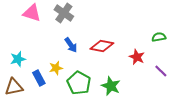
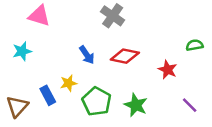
gray cross: (64, 13) -> (113, 16), moved
cyan star: (18, 59) -> (22, 51), moved
purple line: (161, 71) -> (190, 105), moved
brown triangle: (14, 87) -> (17, 106), turned -36

